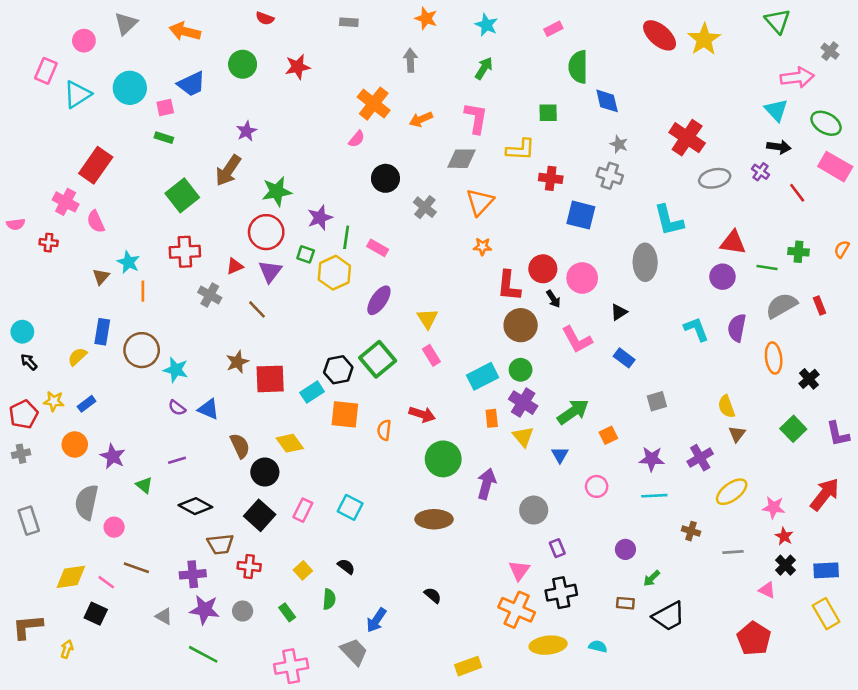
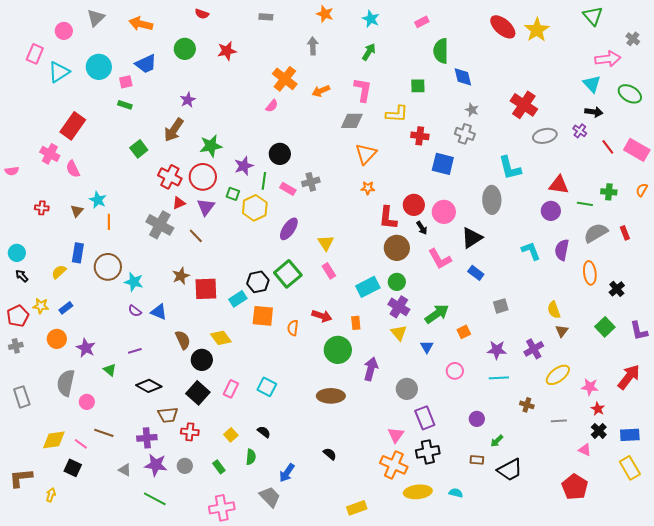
pink rectangle: (835, 167) -> (637, 150), moved
black circle: (385, 178) -> (280, 154), moved
green square: (182, 195) -> (139, 149), size x0.7
gray cross: (425, 207) -> (311, 182), moved, turned 36
red cross: (49, 243) -> (42, 208), moved
red cross: (185, 252) -> (170, 177), moved, turned 30
gray cross: (210, 295) -> (160, 225), size x1.5
black triangle: (619, 312) -> (472, 238), size x1.6
orange rectangle: (492, 418) -> (356, 323), moved
purple rectangle: (557, 548) -> (425, 418), size x1.6

